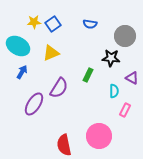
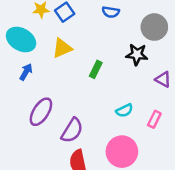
green rectangle: (88, 75) -> (96, 69), moved
purple semicircle: (59, 88) -> (72, 130), moved
cyan semicircle: (114, 91) -> (124, 111), moved, turned 64

